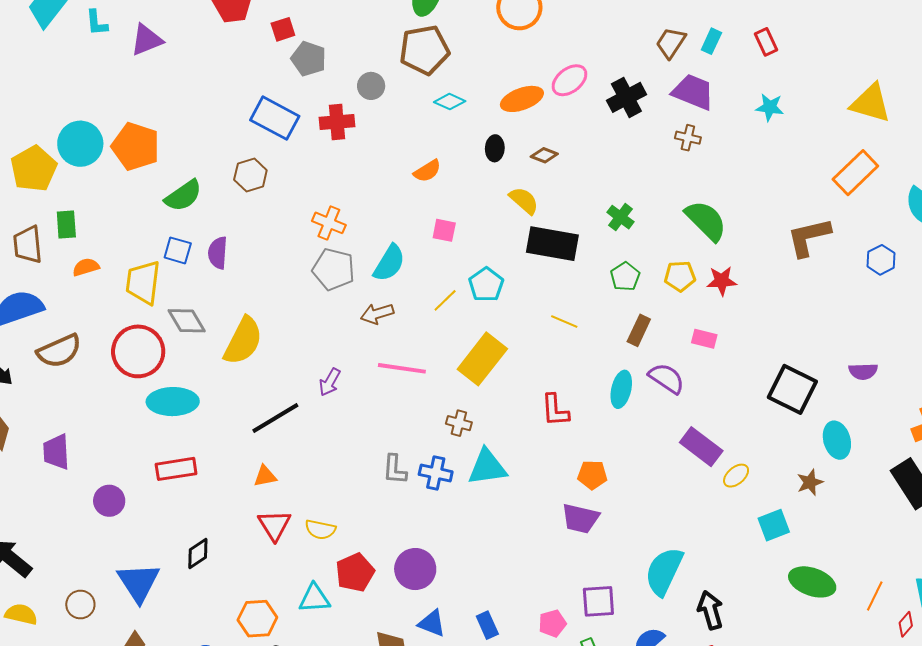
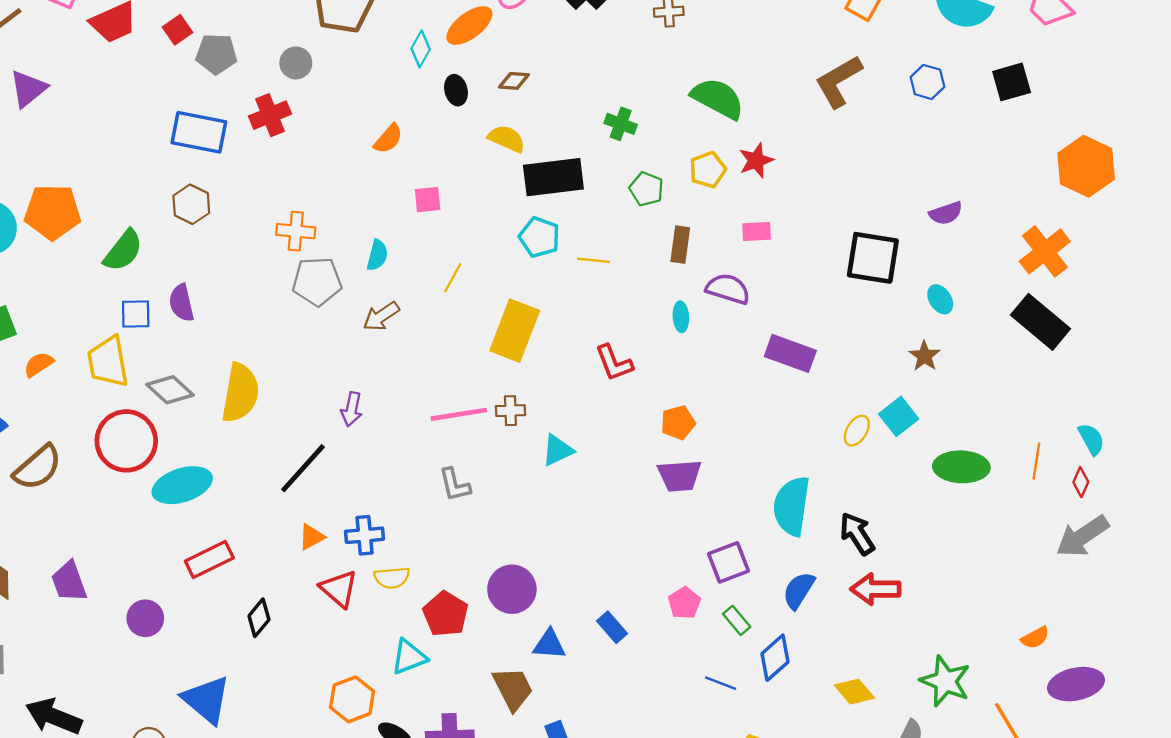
cyan diamond: (450, 102) -> (421, 49), moved, turned -68
cyan semicircle: (389, 263) -> (377, 255), size x0.7
cyan pentagon: (486, 285) -> (539, 237), moved
pink line: (402, 368) -> (459, 414), moved
cyan ellipse: (621, 389) -> (681, 317), size x0.7
cyan ellipse: (837, 440) -> (940, 299), size x0.7
cyan triangle: (487, 467) -> (558, 450), size x0.7
blue cross: (436, 473) -> (365, 535), moved
yellow ellipse: (736, 476) -> (857, 431), moved
black diamond: (198, 553) -> (259, 618), moved

